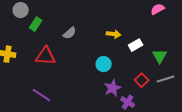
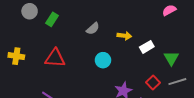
green rectangle: (36, 24) -> (52, 19), moved
gray semicircle: (70, 33) -> (93, 29), moved
cyan circle: (104, 64) -> (103, 60), moved

